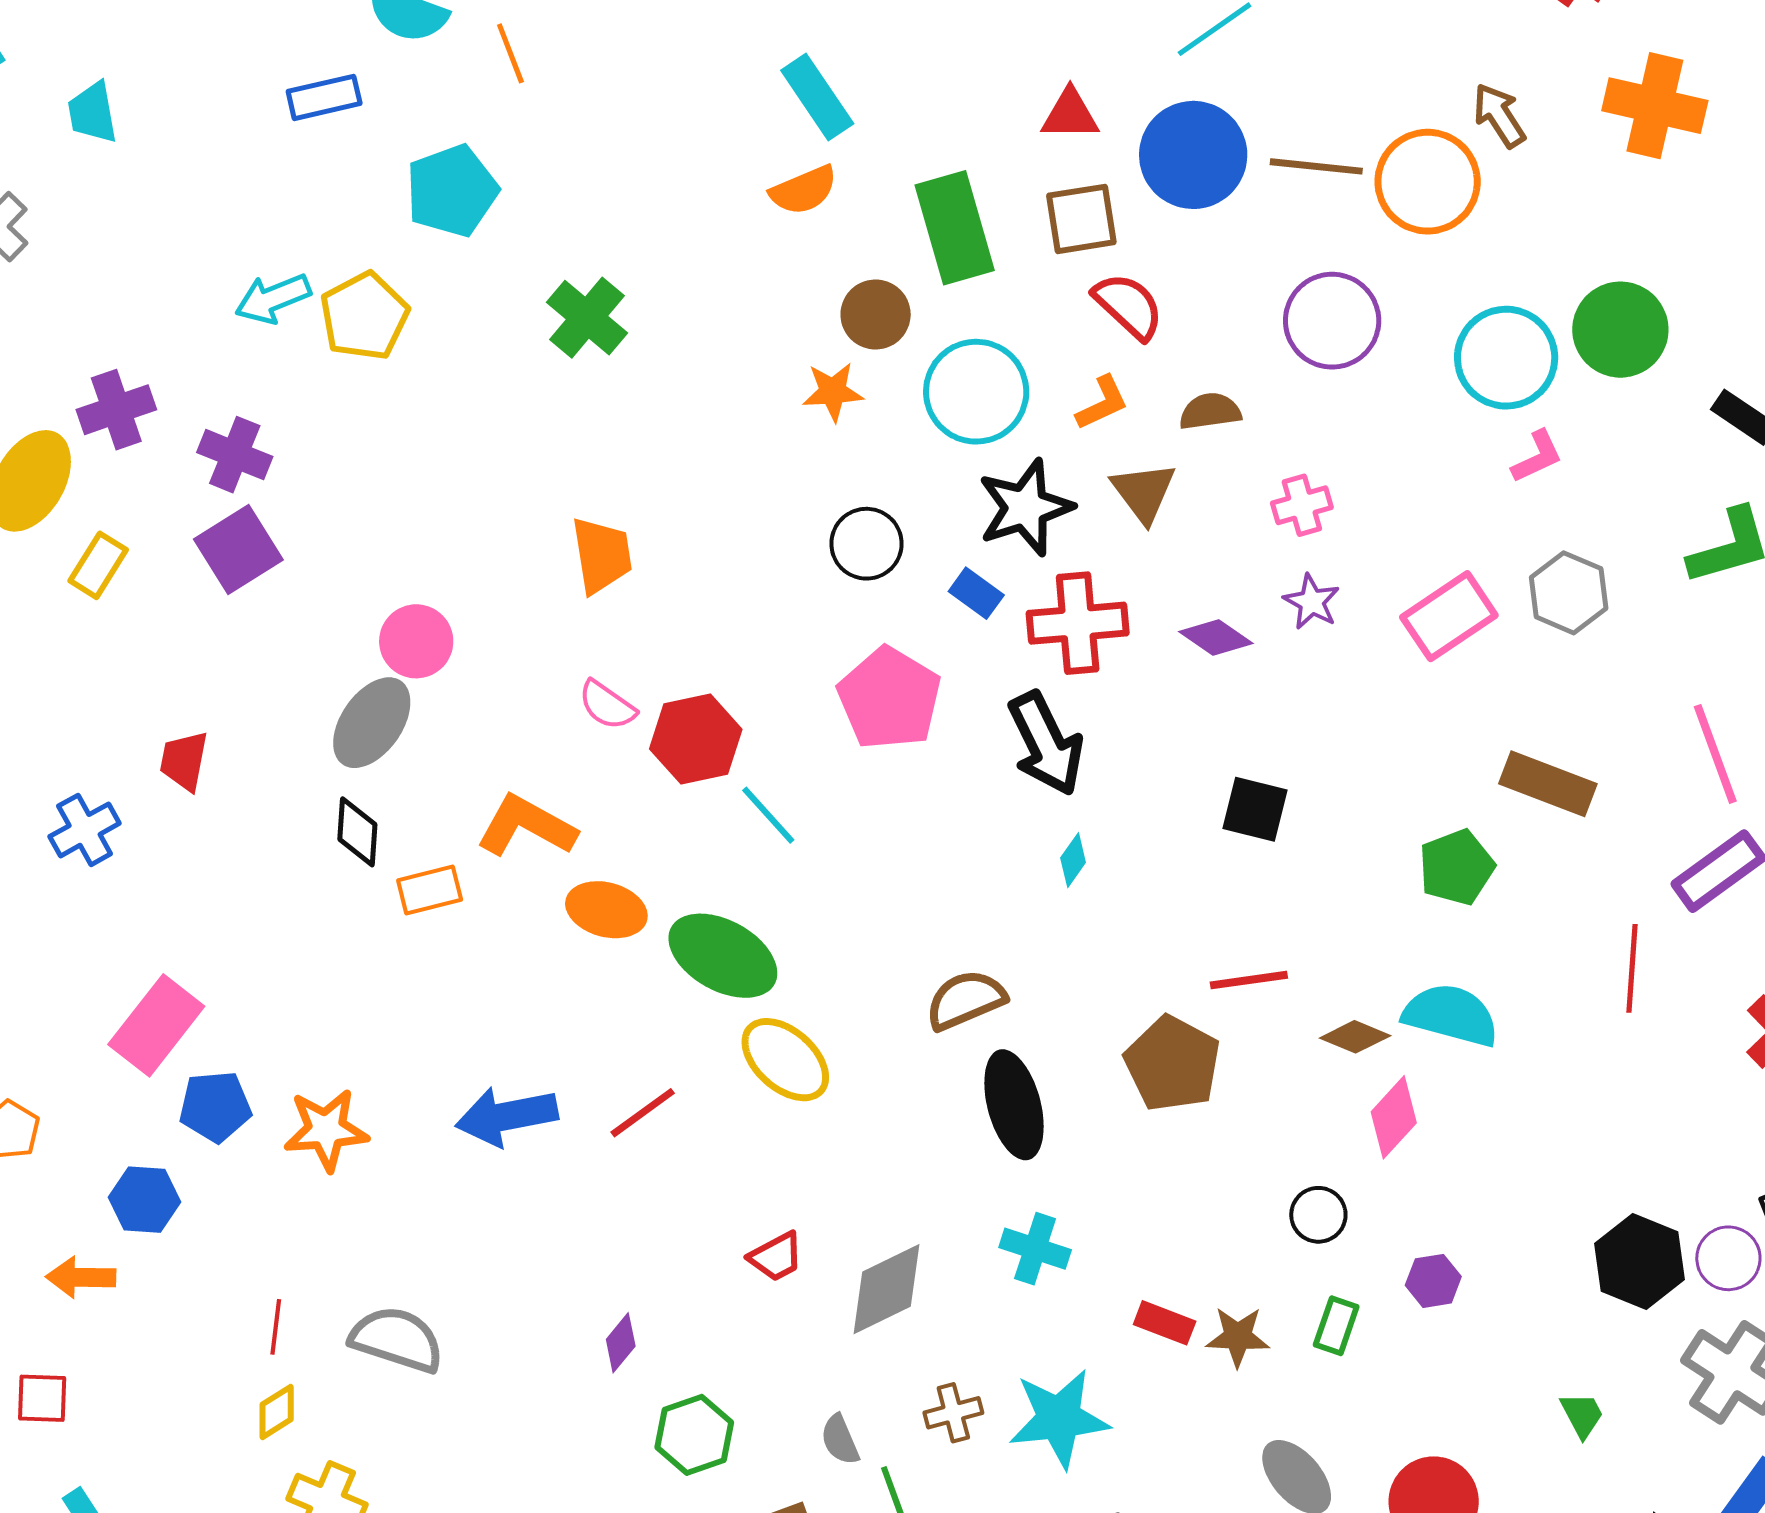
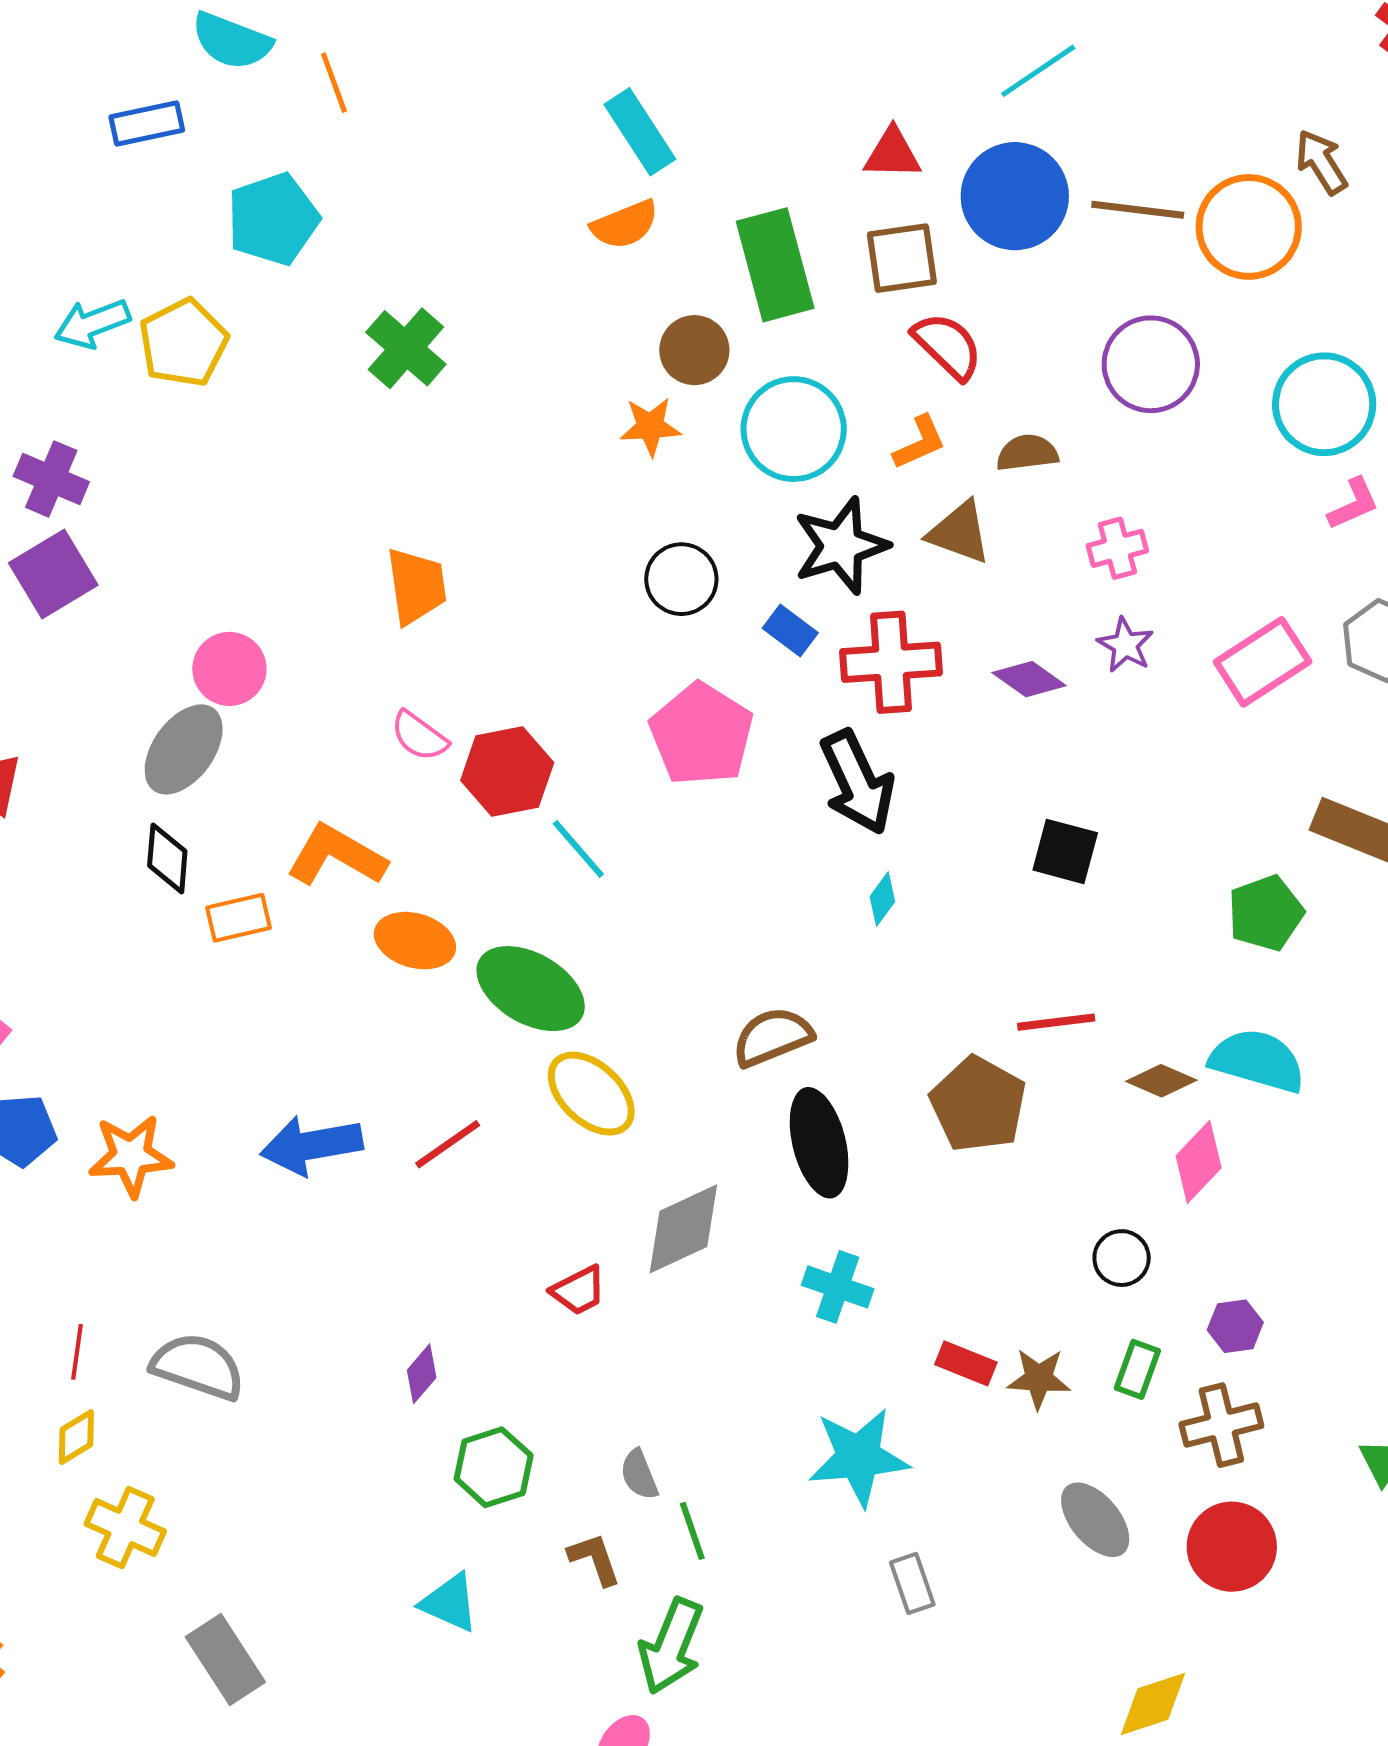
brown triangle: (1144, 492) -> (959, 533), turned -34
gray diamond: (887, 1289) -> (683, 1229), moved
brown cross: (953, 1413) -> (1221, 1425), moved, size x1.4

